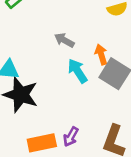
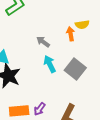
orange arrow: (101, 54) -> (71, 34), moved

